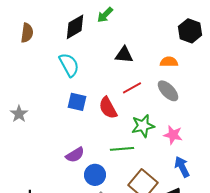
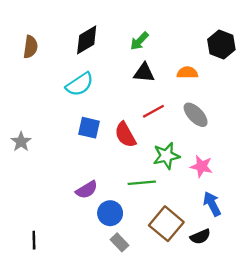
green arrow: (105, 15) -> (139, 41), moved
orange semicircle: (169, 62) -> (187, 73), moved
cyan semicircle: (69, 65) -> (80, 84), turned 85

